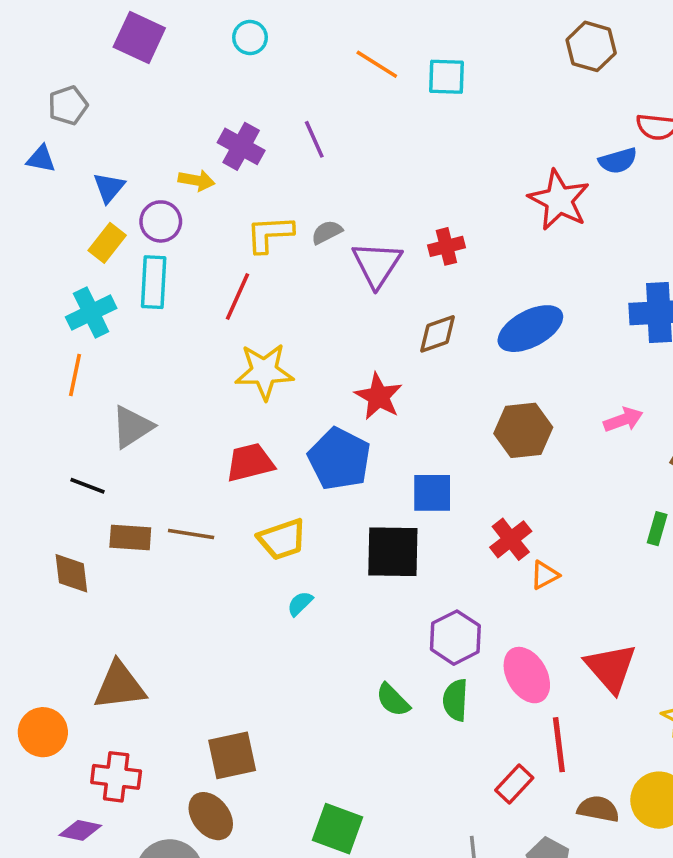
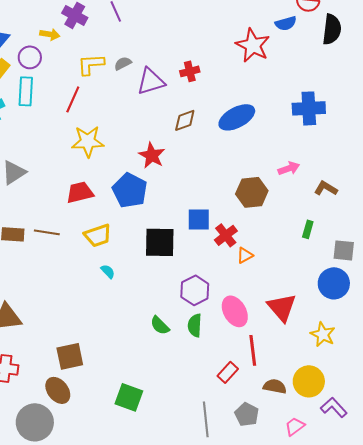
purple triangle: (377, 264) -> (151, 81), turned 40
brown hexagon: (523, 430) -> (252, 192), moved
blue square: (432, 493) -> (199, 219), moved
cyan semicircle: (300, 604) -> (108, 271), turned 91

